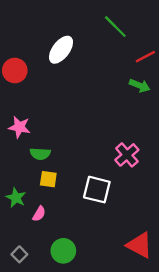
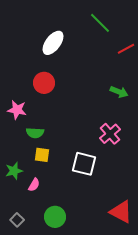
red circle: (15, 71) -> (44, 83), moved
green arrow: (140, 86) -> (119, 92), moved
green star: (16, 198) -> (14, 171), turned 30

